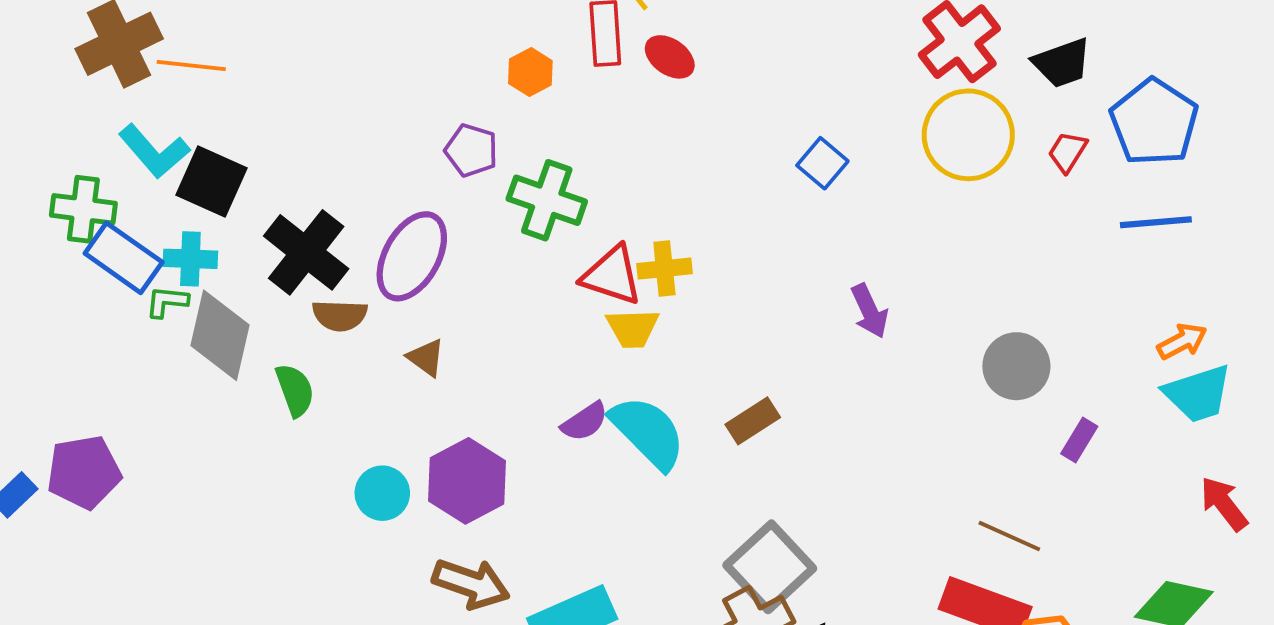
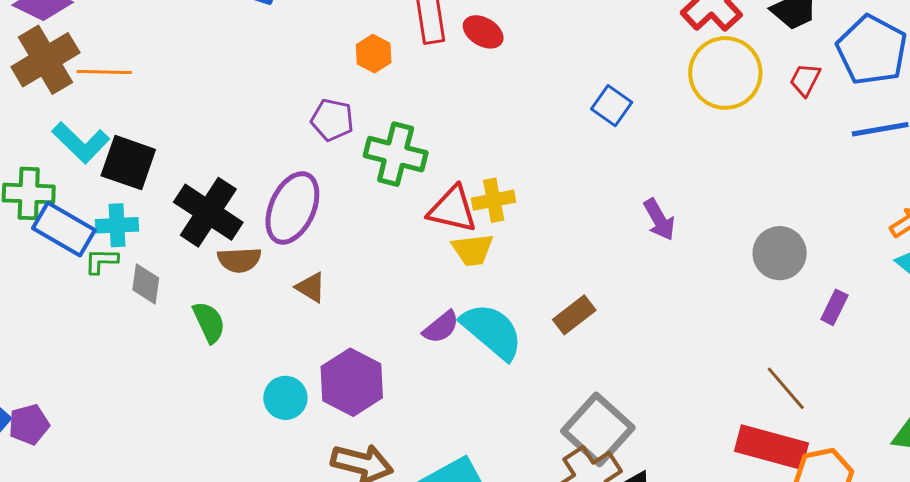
gray diamond: (220, 335) -> (146, 284), size x0.6
purple pentagon: (84, 472) -> (29, 424), moved, size x0.7
brown line: (1009, 536) -> (786, 388), turned 30

